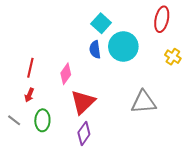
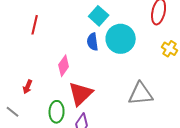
red line: (30, 68) -> (35, 25), moved
green ellipse: (42, 120) -> (57, 112), moved

